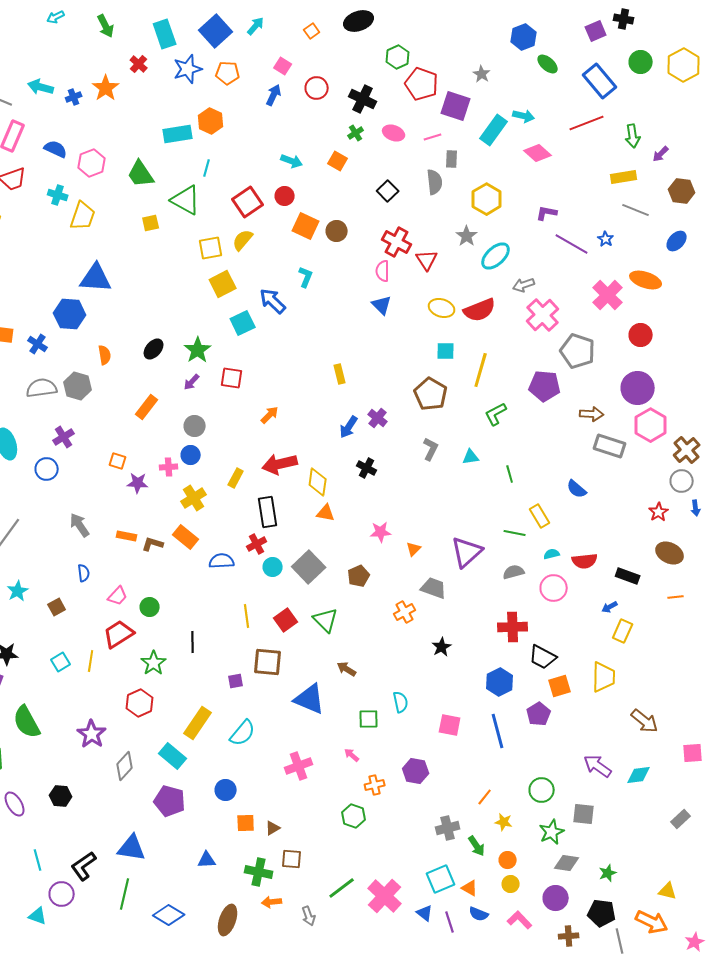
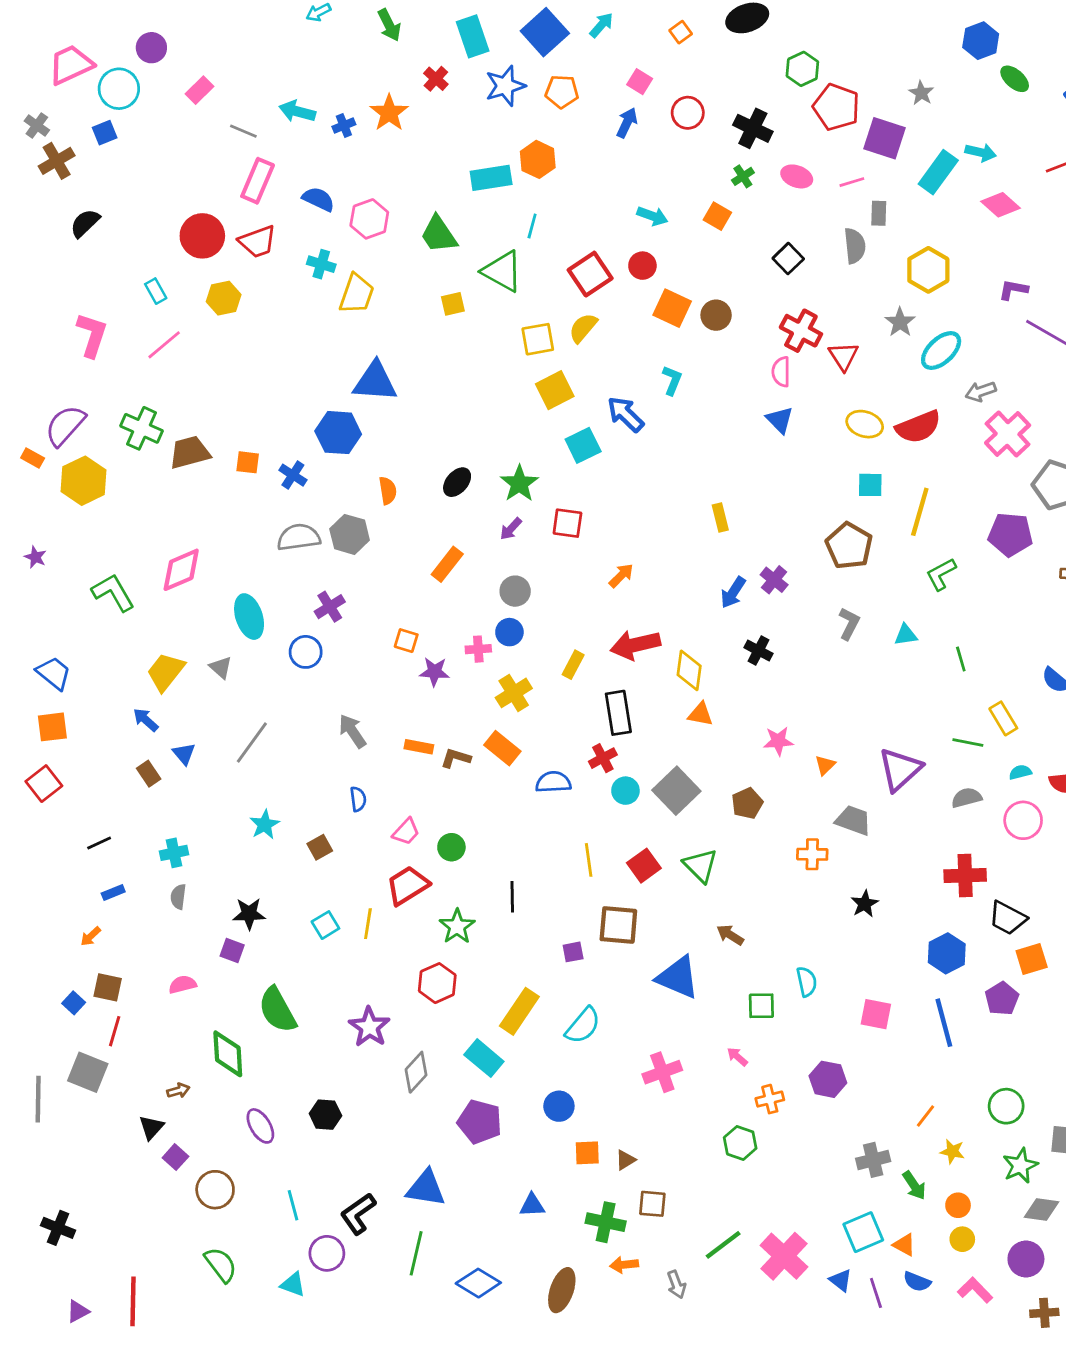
orange cross: (405, 612) -> (812, 854), turned 30

